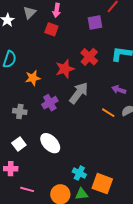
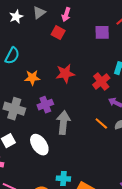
red cross: (89, 57) -> (101, 81), moved
gray arrow: (79, 93) -> (63, 123), moved, turned -40
gray cross: (20, 111) -> (14, 109), size x1.5
cyan cross: (79, 173) -> (63, 179), turned -32

